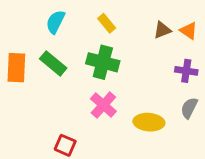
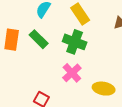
yellow rectangle: (107, 23) -> (80, 14), size x1.5

